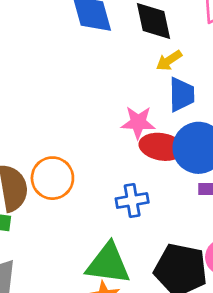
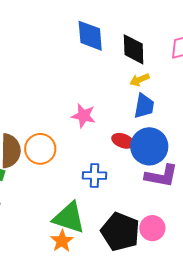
pink star: (138, 122) -> (84, 116), moved
red ellipse: (162, 147) -> (123, 141), size x0.7

